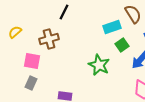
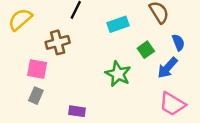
cyan rectangle: (112, 27) -> (118, 24), moved
yellow semicircle: (15, 32) -> (20, 20), moved, size x1.5

